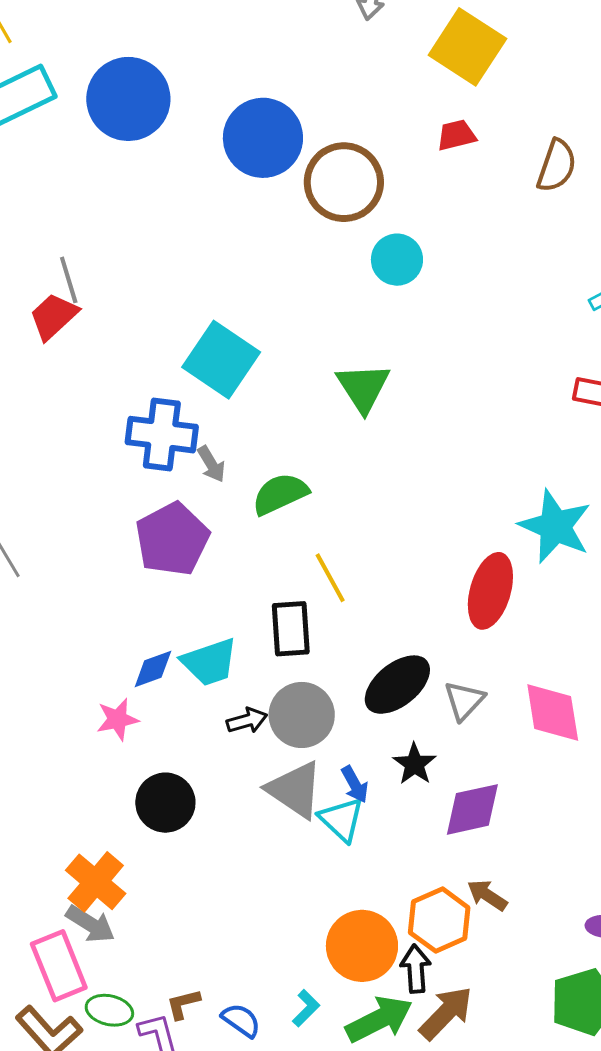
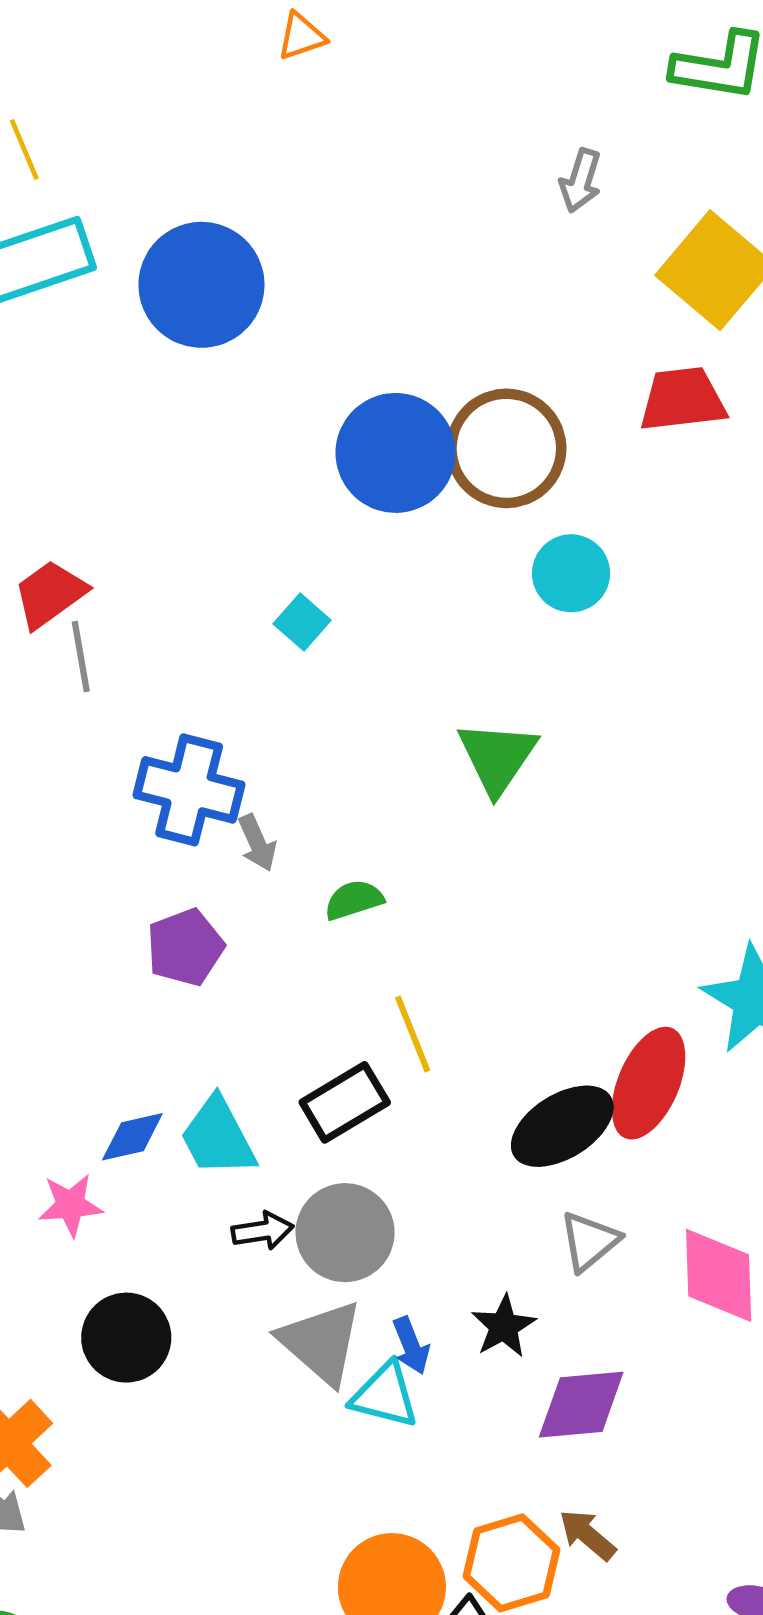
red trapezoid: (456, 135) -> (682, 399), size x1.5
blue circle: (263, 138) -> (396, 453), moved
gray line: (69, 280) -> (81, 657), moved
cyan square: (221, 360) -> (302, 622), moved, size x0.5
green semicircle: (280, 494) -> (354, 900), size x0.7
purple pentagon: (172, 539) -> (185, 947), size x0.7
black rectangle: (291, 629) -> (345, 1102), turned 56
cyan trapezoid: (210, 662) -> (218, 1137), turned 74
black ellipse: (397, 685) -> (562, 1126), moved
cyan triangle: (341, 820) -> (385, 1395), turned -36

